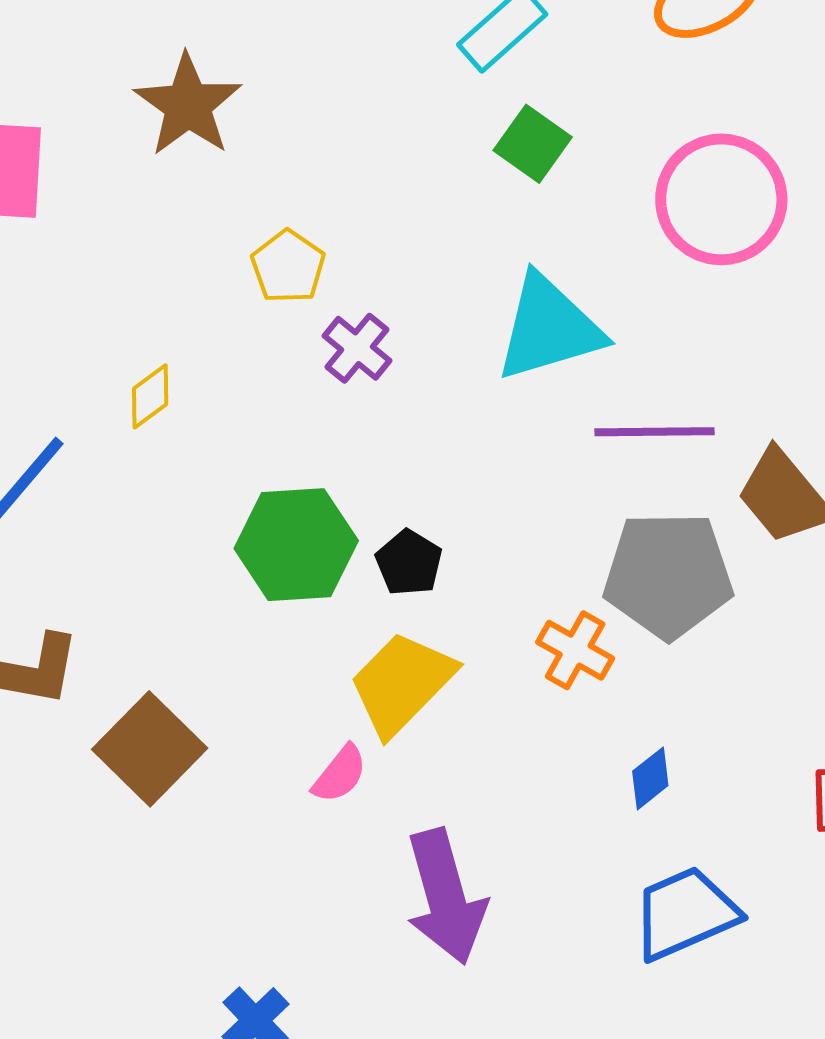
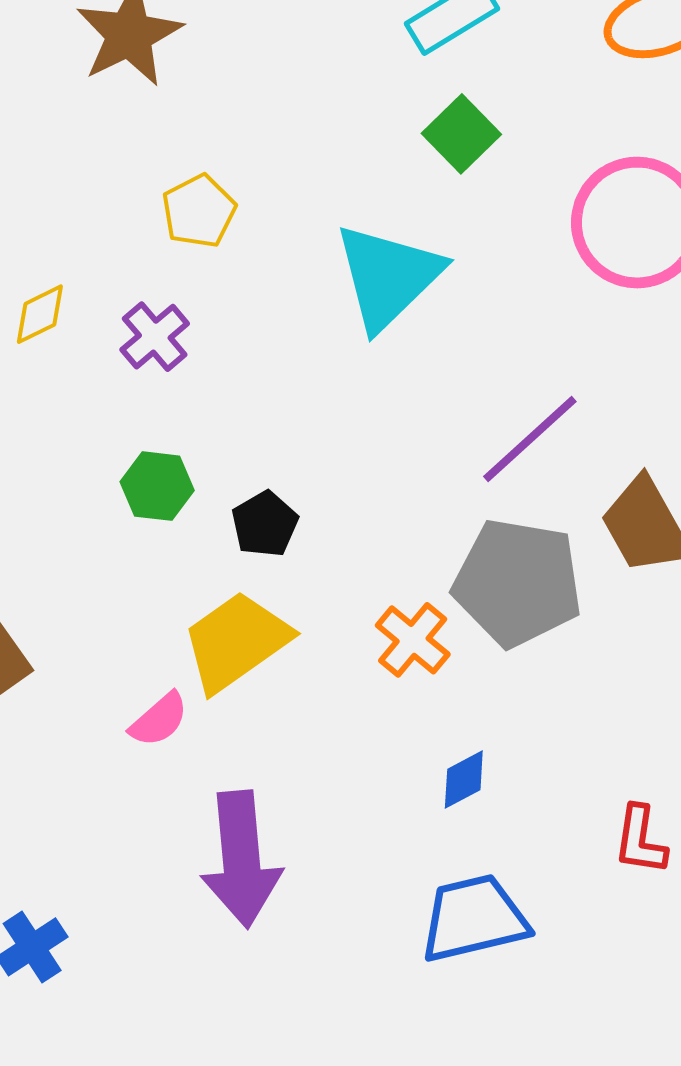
cyan triangle: (549, 328) -> (388, 277), moved, turned -38
purple cross: (357, 348) -> (155, 337), moved
purple line: (655, 432) -> (530, 439), turned -52
green hexagon: (296, 545) -> (157, 486), size x0.6

